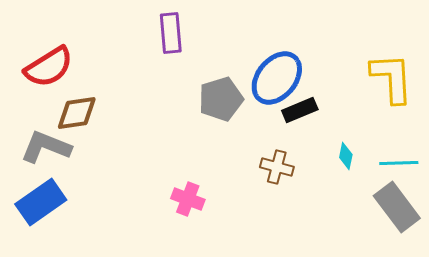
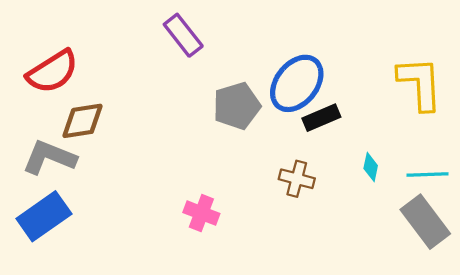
purple rectangle: (171, 33) -> (183, 35), turned -33

